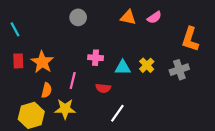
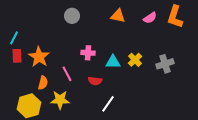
pink semicircle: (154, 17) -> (150, 18), moved
cyan line: (15, 29) -> (14, 38), moved, turned 56
orange L-shape: (190, 39) -> (175, 17), moved
pink line: (73, 81) -> (67, 74), turned -42

